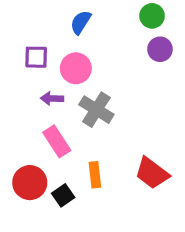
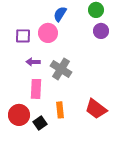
blue semicircle: (81, 22) -> (60, 14), moved
pink circle: (76, 68) -> (48, 33), moved
pink rectangle: (57, 141) -> (36, 89), turned 36

